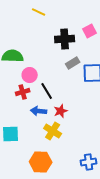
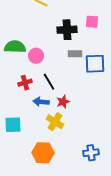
pink square: (90, 31) -> (92, 22), turned 32
gray rectangle: (73, 63) -> (75, 54), turned 32
pink circle: (30, 75) -> (36, 56), moved

